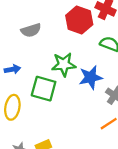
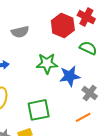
green square: (44, 89) -> (39, 110), moved, turned -30

